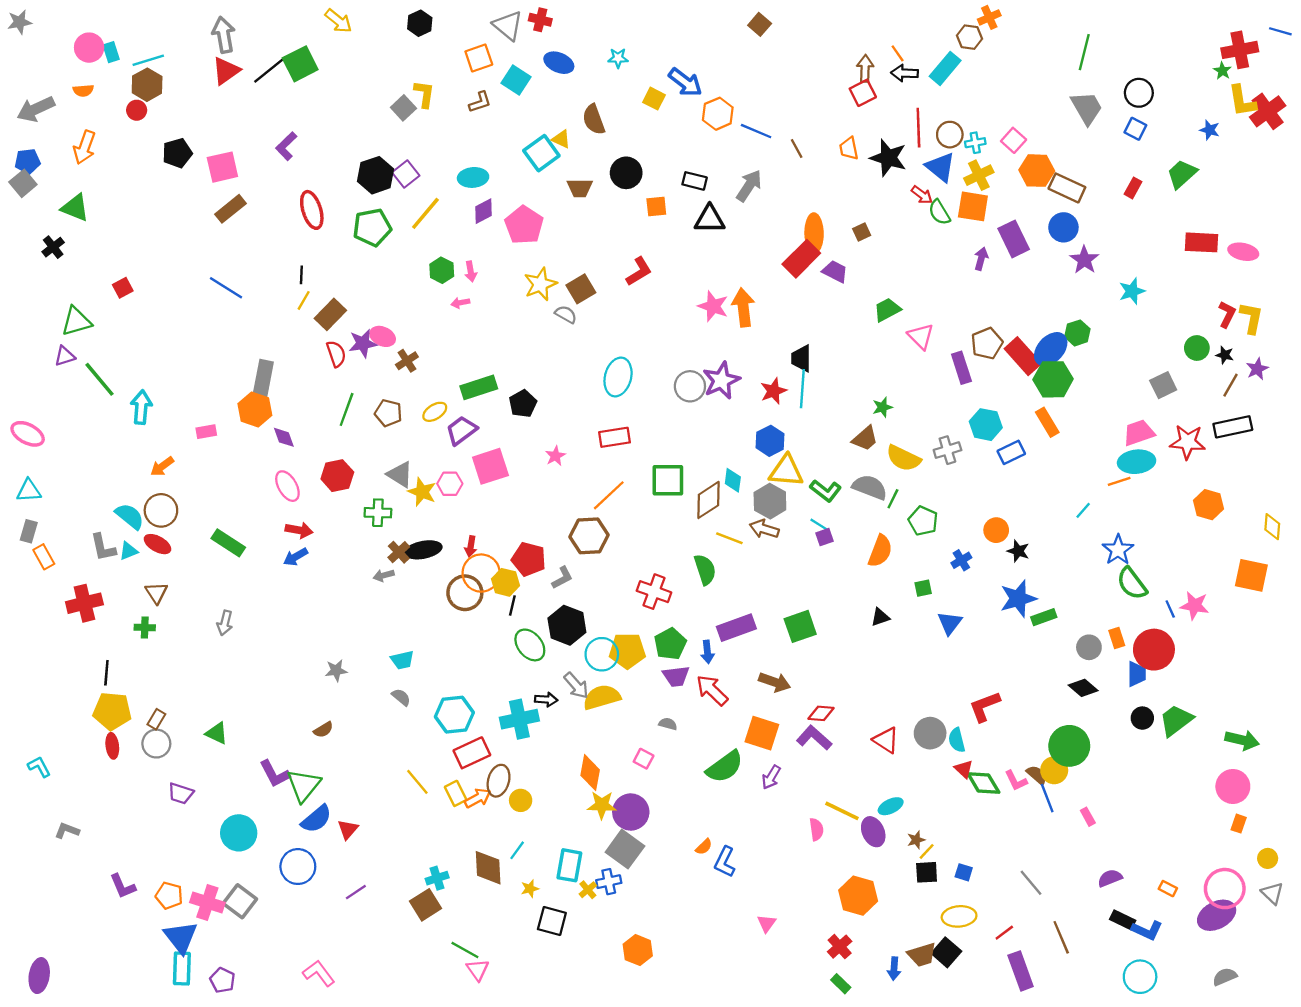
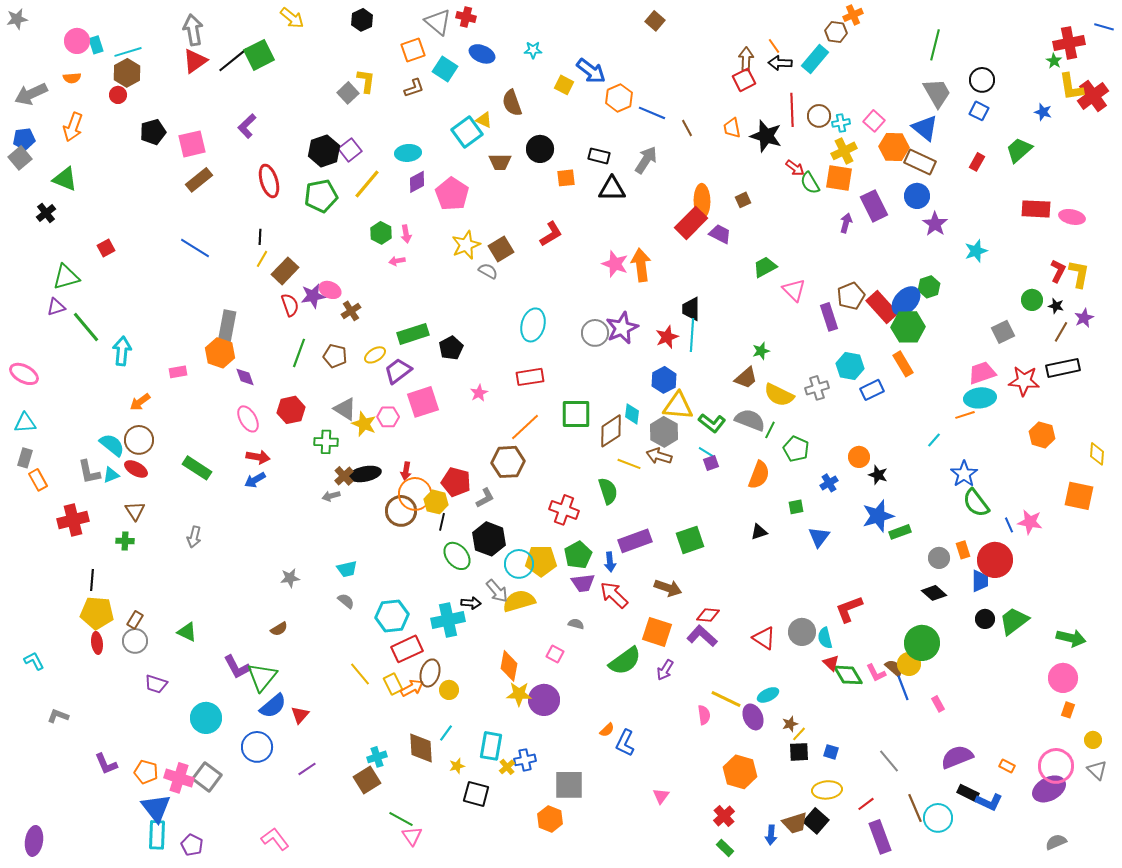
blue triangle: (940, 167) -> (925, 128), moved
gray square: (625, 849) -> (569, 785), moved, turned -36
purple semicircle: (1110, 878) -> (957, 757), size x1.5
cyan circle: (1140, 977) -> (938, 818), moved

